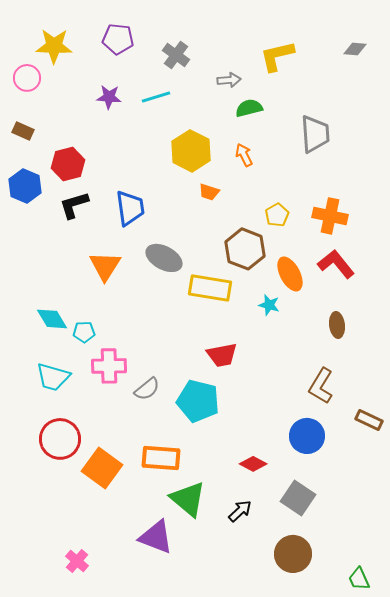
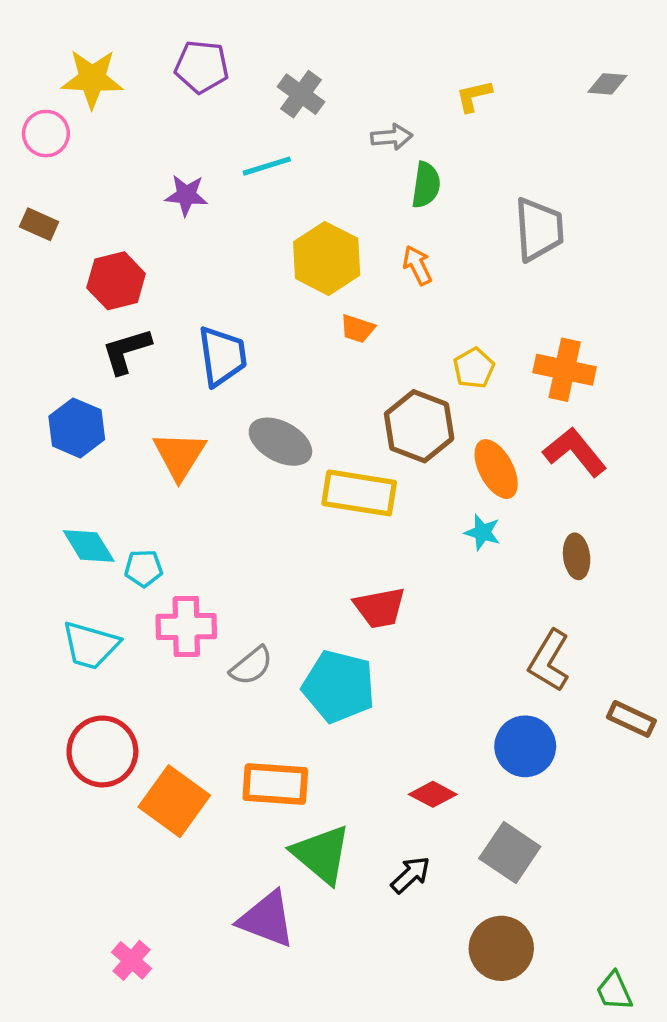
yellow L-shape: (277, 56) -> (474, 96), size x0.6
purple star: (109, 97) -> (186, 195), moved
green semicircle: (249, 108) -> (426, 185), turned 112
blue hexagon: (25, 186) -> (77, 428), moved
cyan star: (269, 305) -> (482, 532), moved

